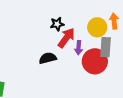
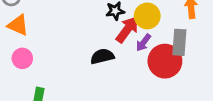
yellow circle: (97, 27) -> (147, 16), moved
purple arrow: (79, 48) -> (143, 43), turned 32

